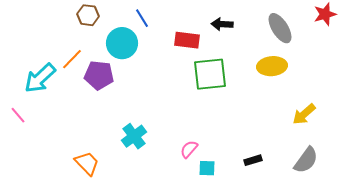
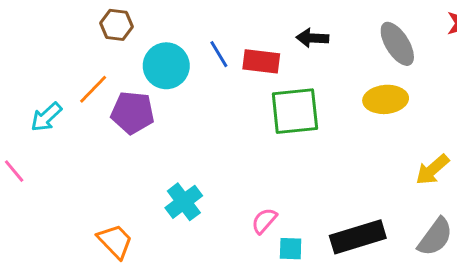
blue line: (142, 18) -> (219, 54), moved
cyan arrow: (40, 78) -> (46, 117), size x0.7
black rectangle: (253, 160) -> (358, 237), size x2.0

